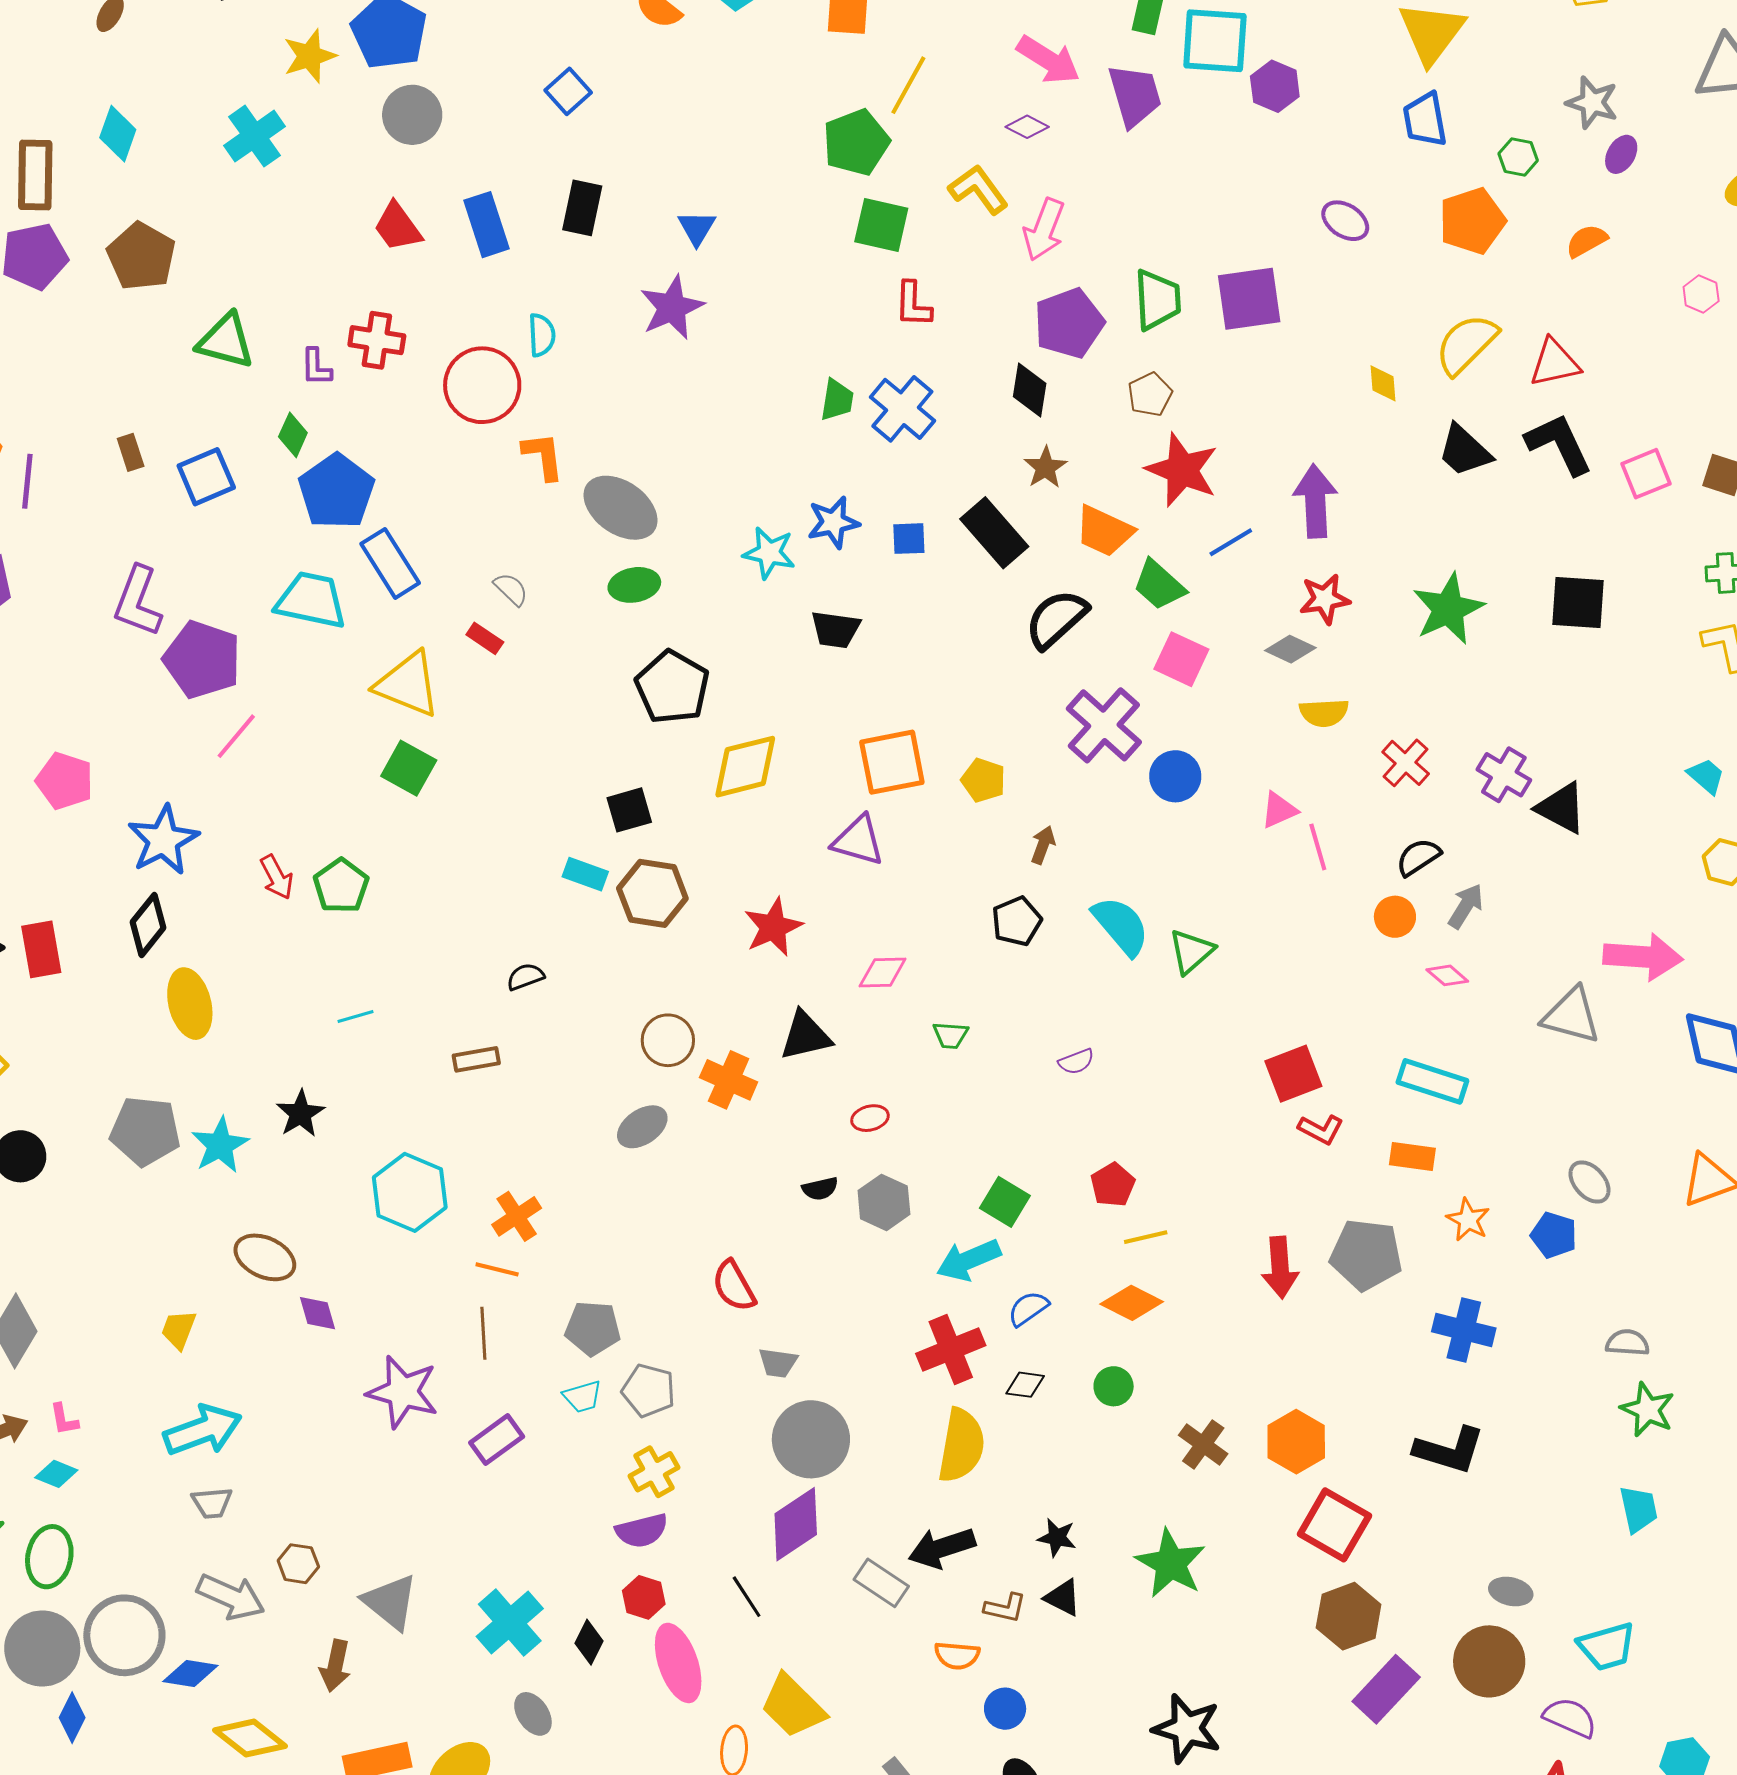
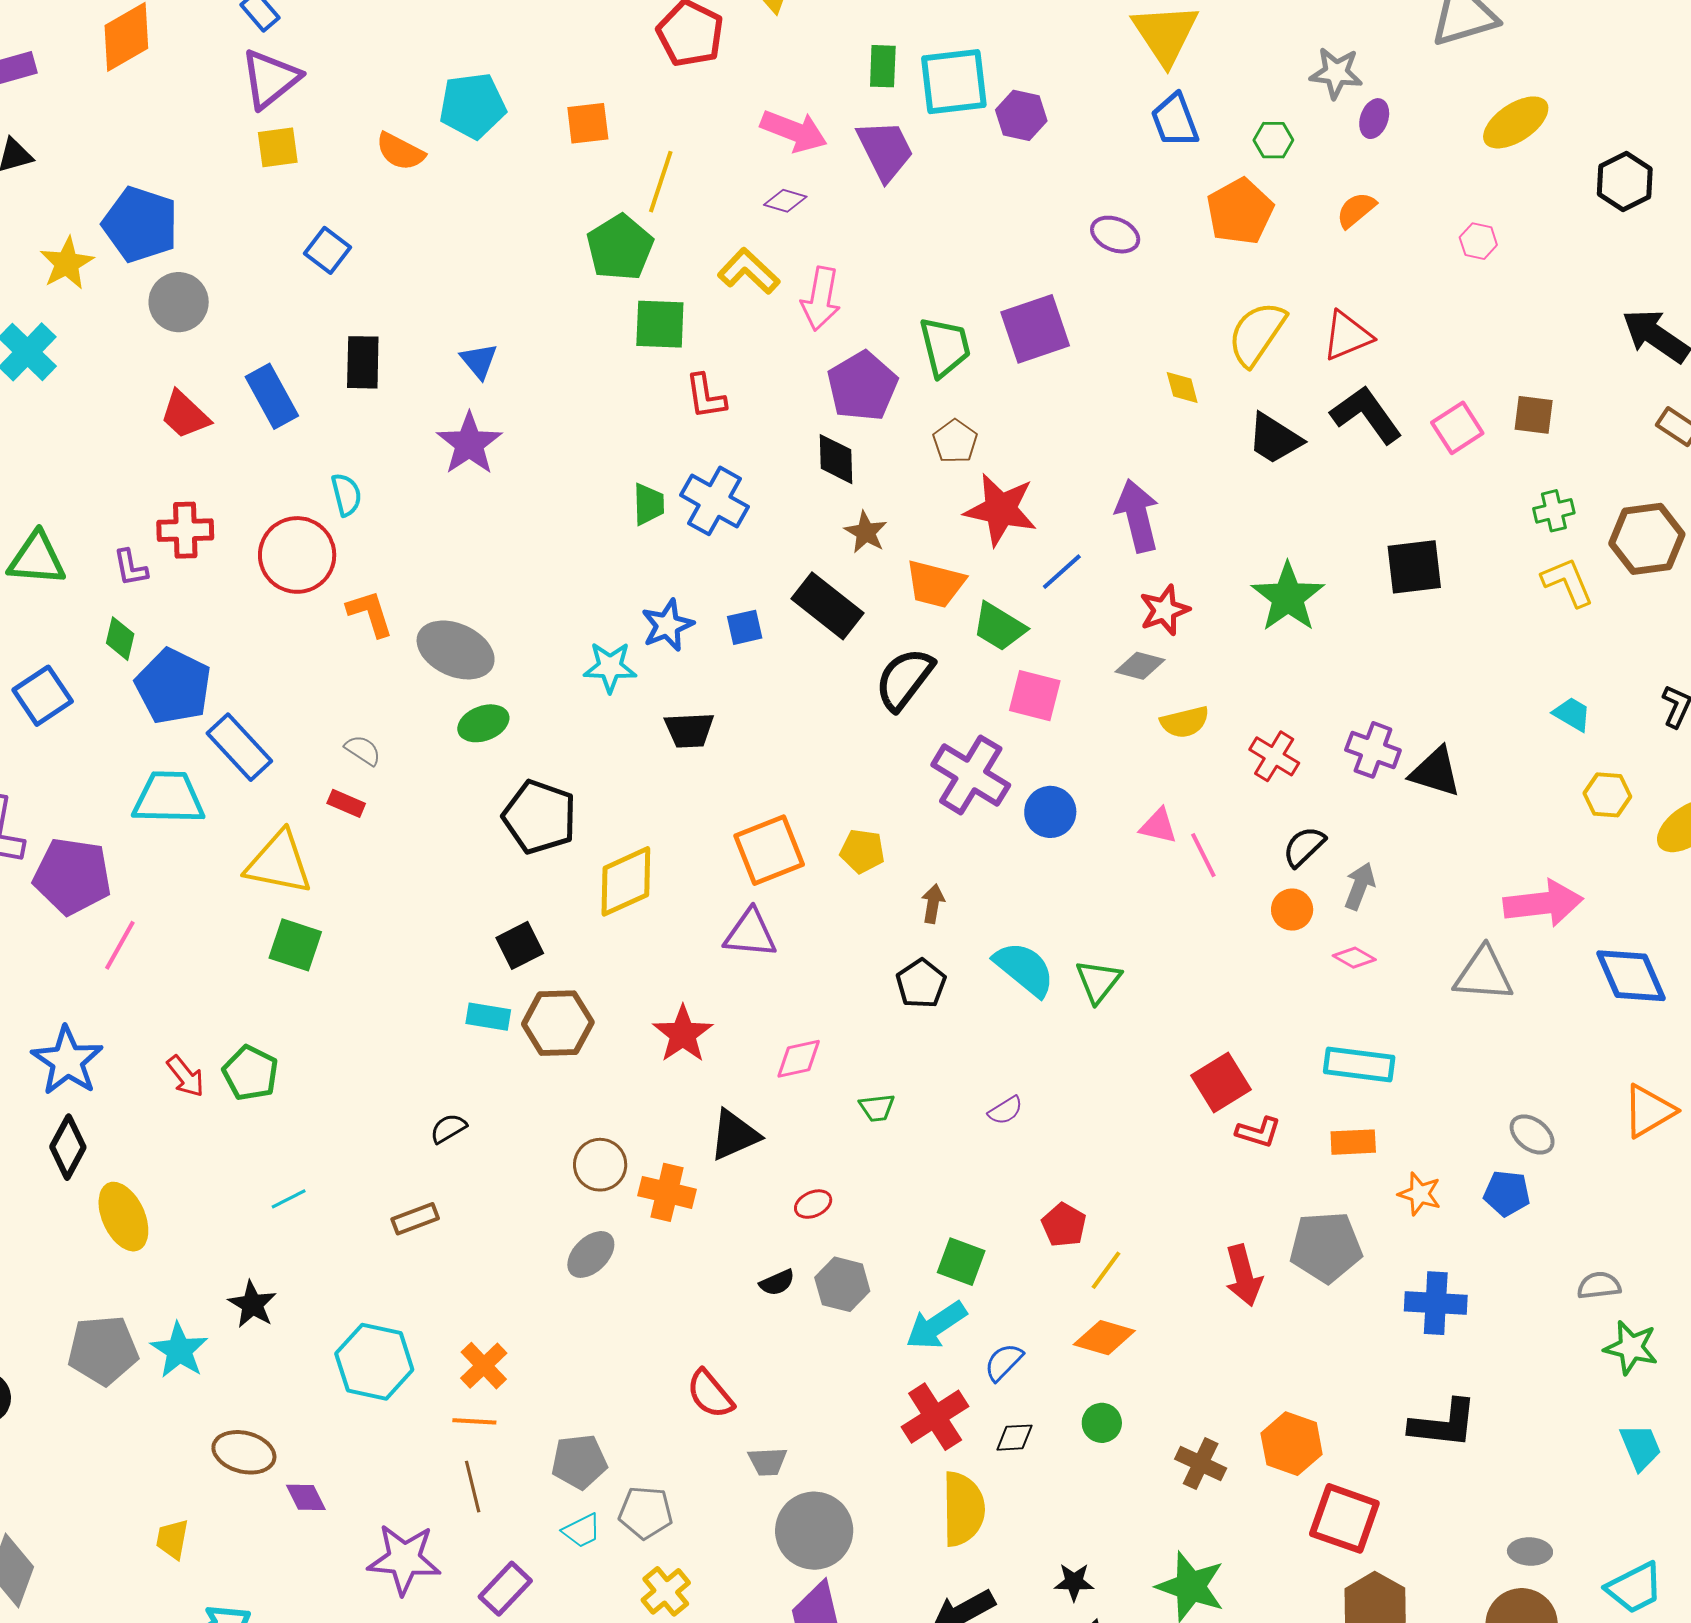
pink triangle: (1279, 810) -> (1158, 826), turned 48
yellow line: (1146, 1237) -> (1106, 1270), turned -30

